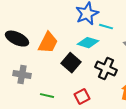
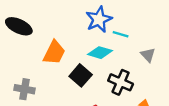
black ellipse: (17, 39) -> (19, 26), moved

